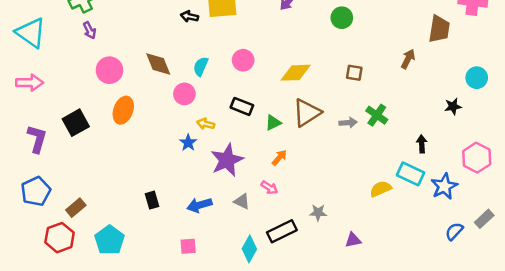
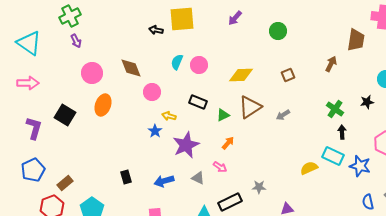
cyan semicircle: (201, 66) -> (177, 62), moved
brown square: (354, 73) -> (288, 75), turned -32
green cross: (377, 115) -> (335, 109), moved
black square: (76, 123) -> (65, 115), turned -30
gray arrow: (348, 123) -> (283, 115), turned 152
blue star: (444, 186) -> (360, 166), turned -30
blue semicircle: (454, 231) -> (368, 202), turned -56

